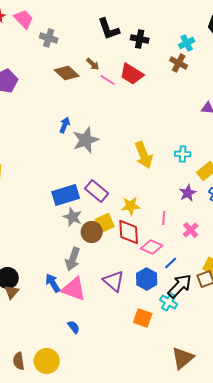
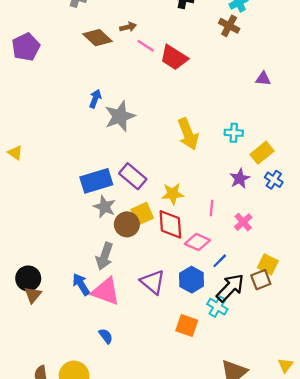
brown arrow: (93, 64) -> (128, 27), turned -56
red trapezoid: (132, 74) -> (174, 58), moved

